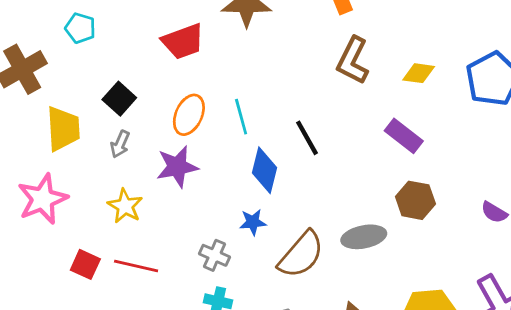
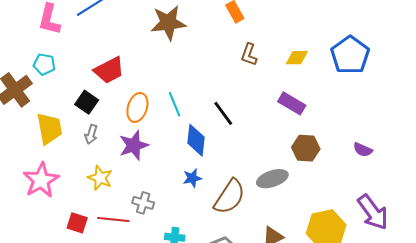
cyan pentagon: (80, 28) -> (44, 64), moved
red trapezoid: (183, 41) -> (109, 70), moved
brown L-shape: (353, 61) -> (249, 54), size x0.7
gray cross: (215, 255) -> (143, 203), moved

